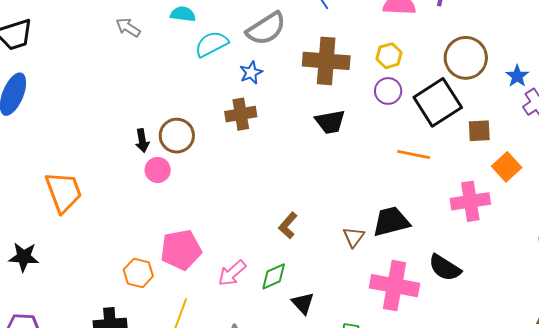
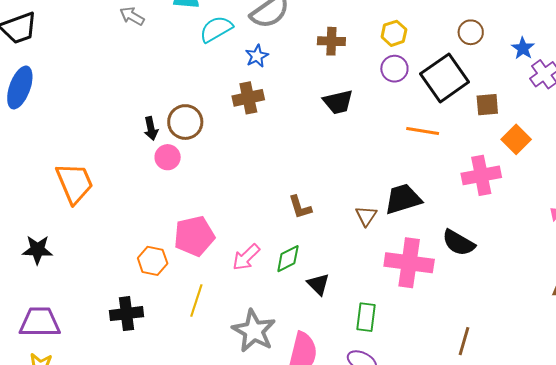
brown circle: (466, 58) -> (471, 32), size x0.6
brown cross: (326, 61) -> (331, 41), size x0.6
brown L-shape: (288, 225) -> (300, 207), turned -56

